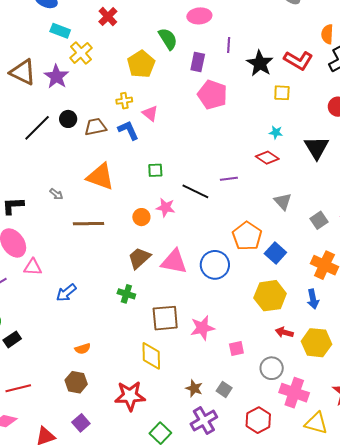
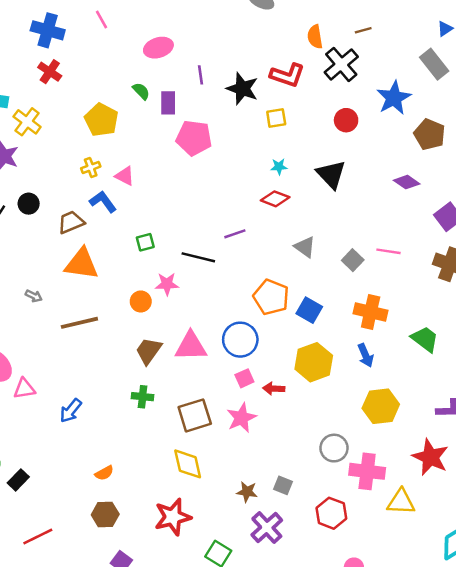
green semicircle: (168, 39) -> (141, 91), moved, size x0.7
brown trapezoid: (95, 127) -> (71, 222), moved
red arrow: (284, 332) -> (274, 389), moved
pink square: (236, 348) -> (244, 378), moved

